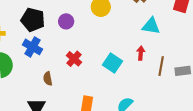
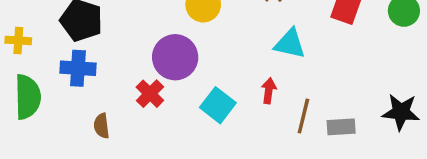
purple circle: (66, 21) -> (175, 57), moved, size x1.6
blue cross: (33, 47) -> (78, 68), turned -30

